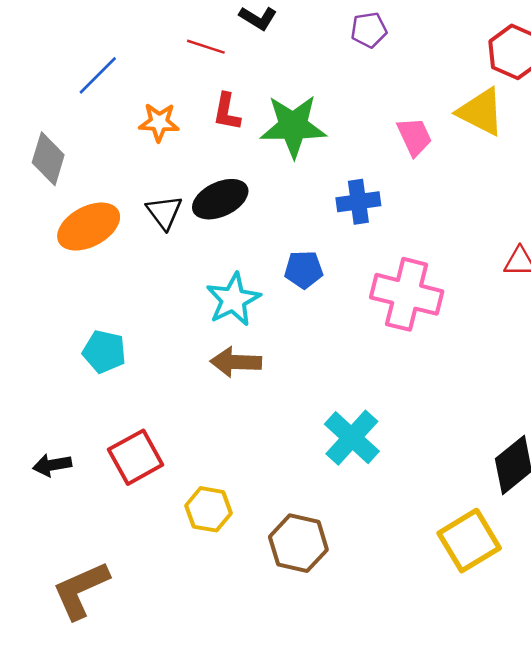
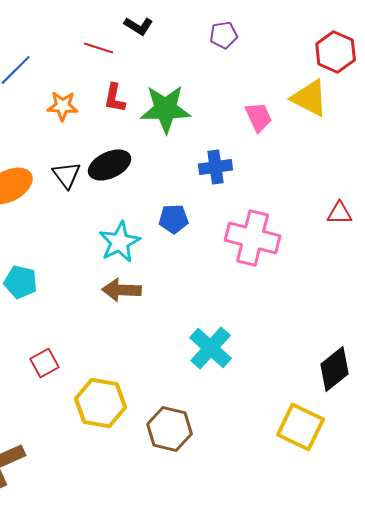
red square: (136, 457) -> (45, 363), size x0.7
yellow hexagon: (209, 509) -> (101, 403), size x1.4
yellow square: (469, 541) -> (301, 427), turned -33

